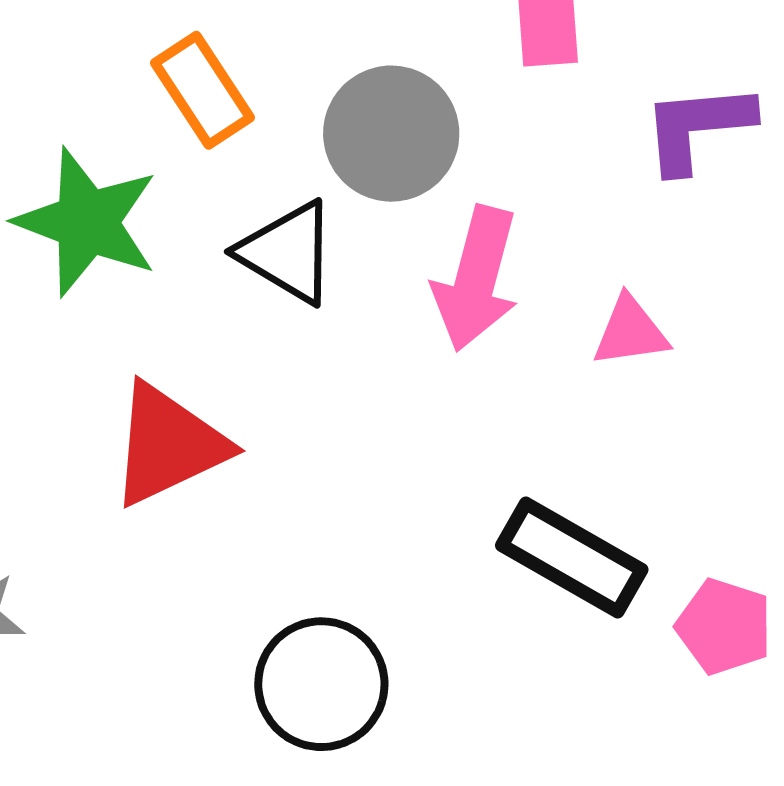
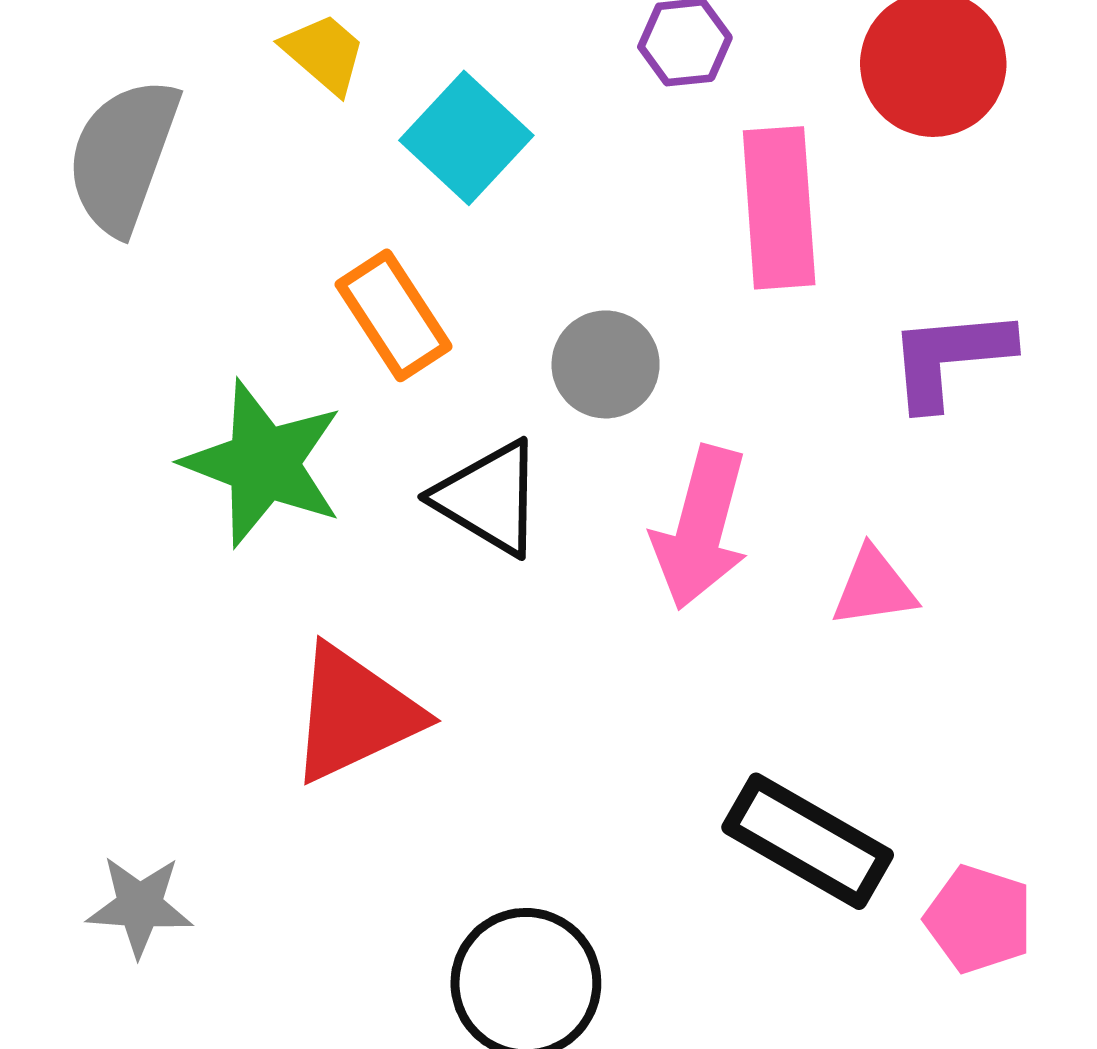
gray circle: (391, 134) -> (606, 364), size x0.7

